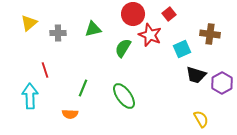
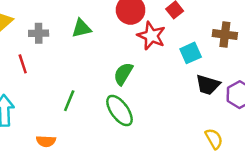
green semicircle: (123, 48) -> (123, 74), moved
red line: (45, 70) -> (23, 64), moved
orange semicircle: (70, 114) -> (46, 141), moved

